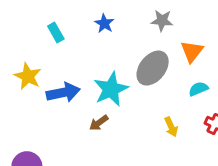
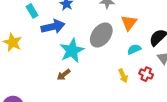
blue arrow: (63, 92) -> (53, 27), moved
yellow arrow: (171, 127) -> (123, 76), moved

